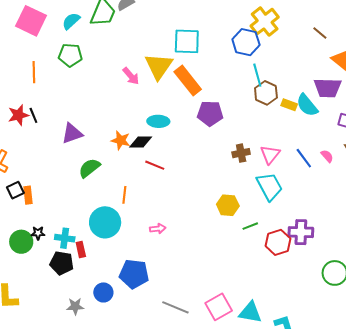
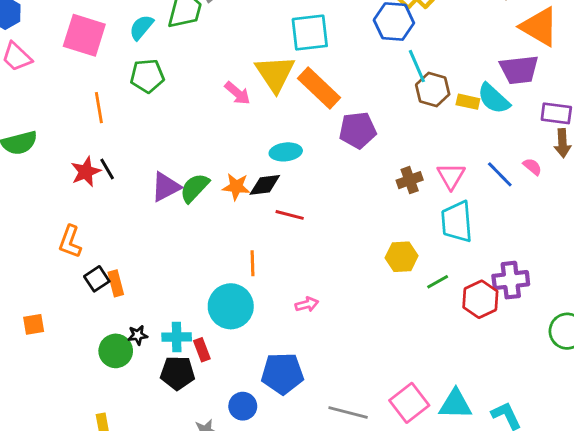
green semicircle: (89, 168) -> (195, 188), moved
cyan trapezoid: (269, 186) -> (457, 222), turned -148

